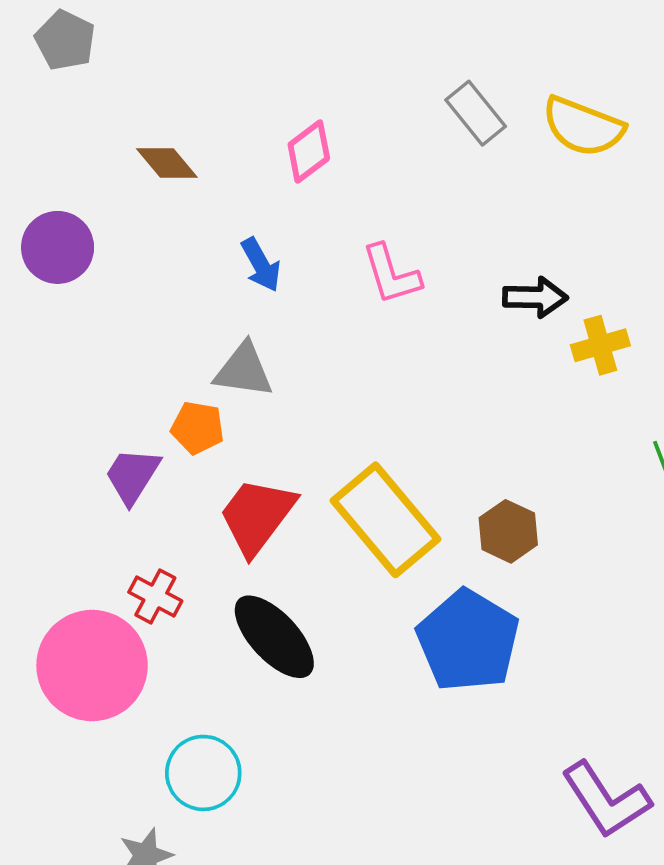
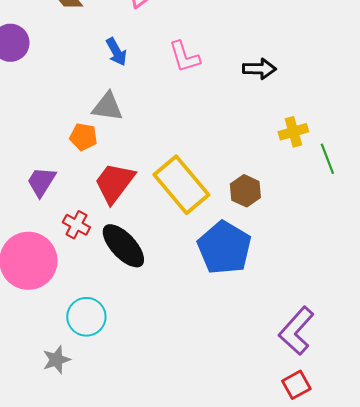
yellow cross: (600, 345) -> (293, 132), moved
purple trapezoid: (132, 476) -> (41, 182), moved
red cross: (155, 596) -> (76, 225), moved
purple L-shape: (606, 800) -> (296, 331), turned 75

